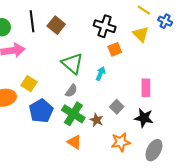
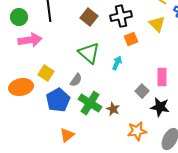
brown square: (56, 25) -> (89, 17), moved
black cross: (105, 26) -> (121, 16), turned -30
gray semicircle: (71, 91) -> (76, 80), moved
gray square: (117, 107) -> (142, 91), moved
orange triangle: (74, 142) -> (67, 135), moved, turned 49

